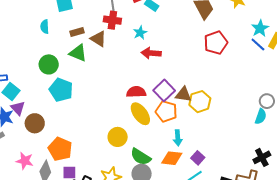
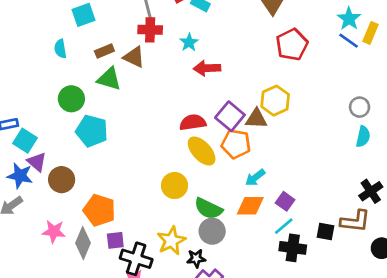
gray circle: (267, 101) -> (360, 107), moved
yellow hexagon: (200, 102) -> (275, 101), moved
cyan arrow: (178, 138) -> (255, 178), turned 63

